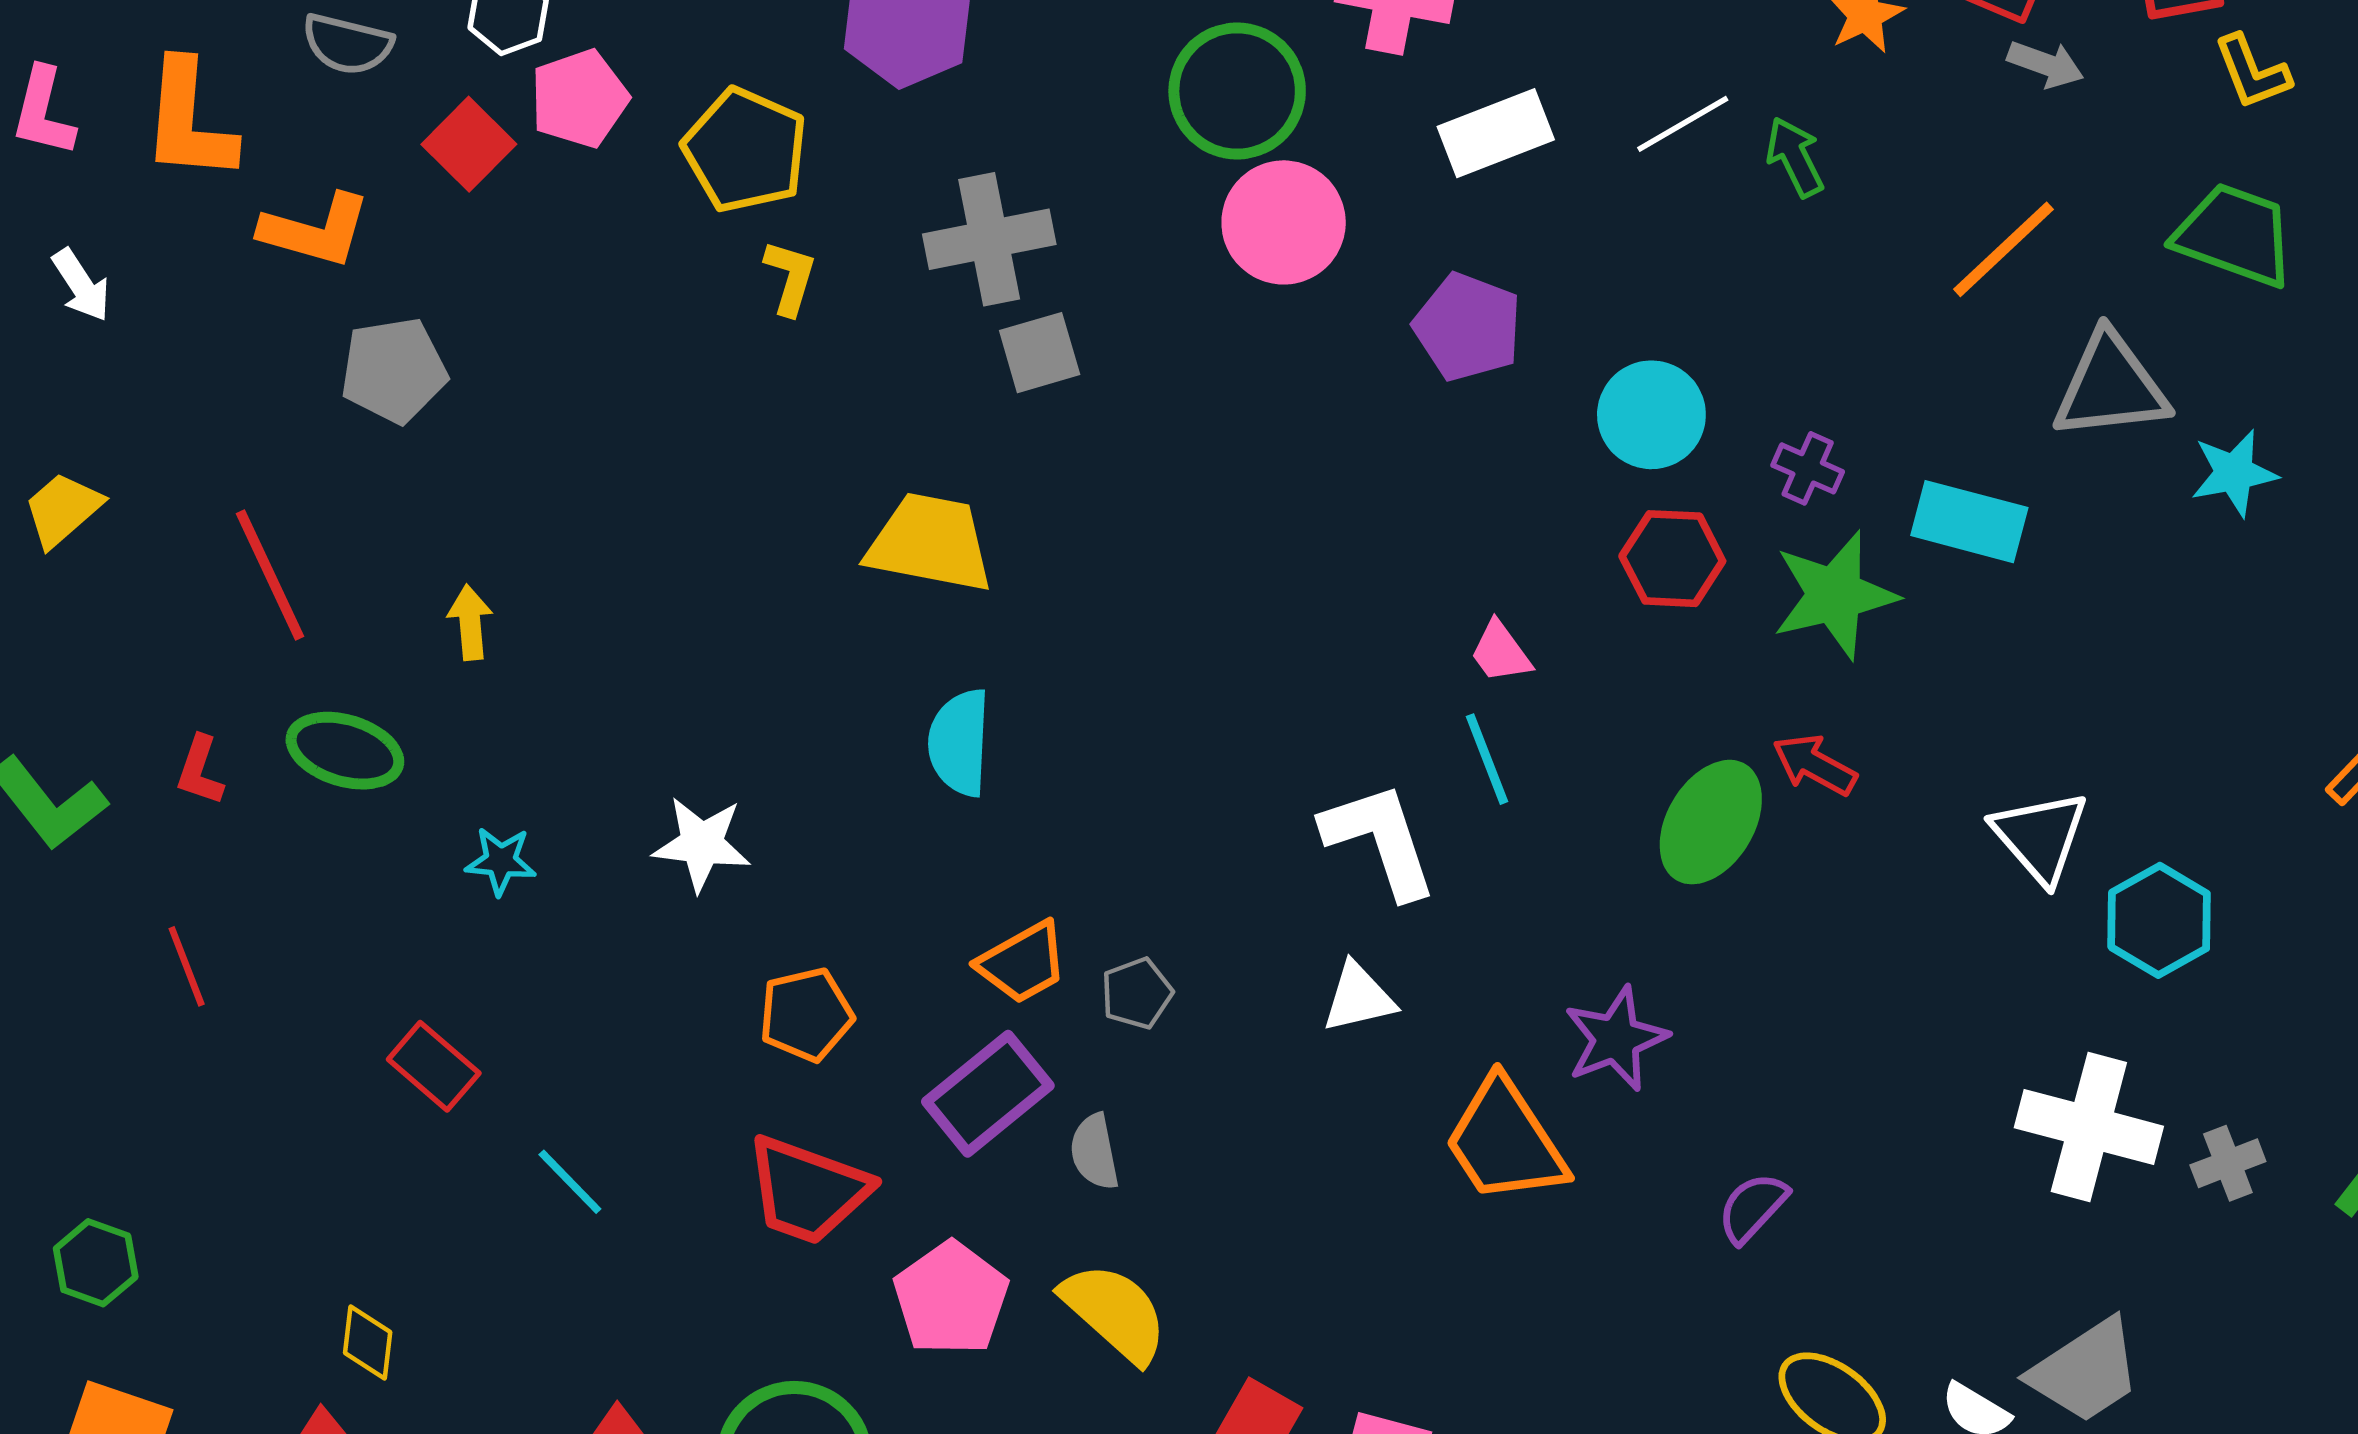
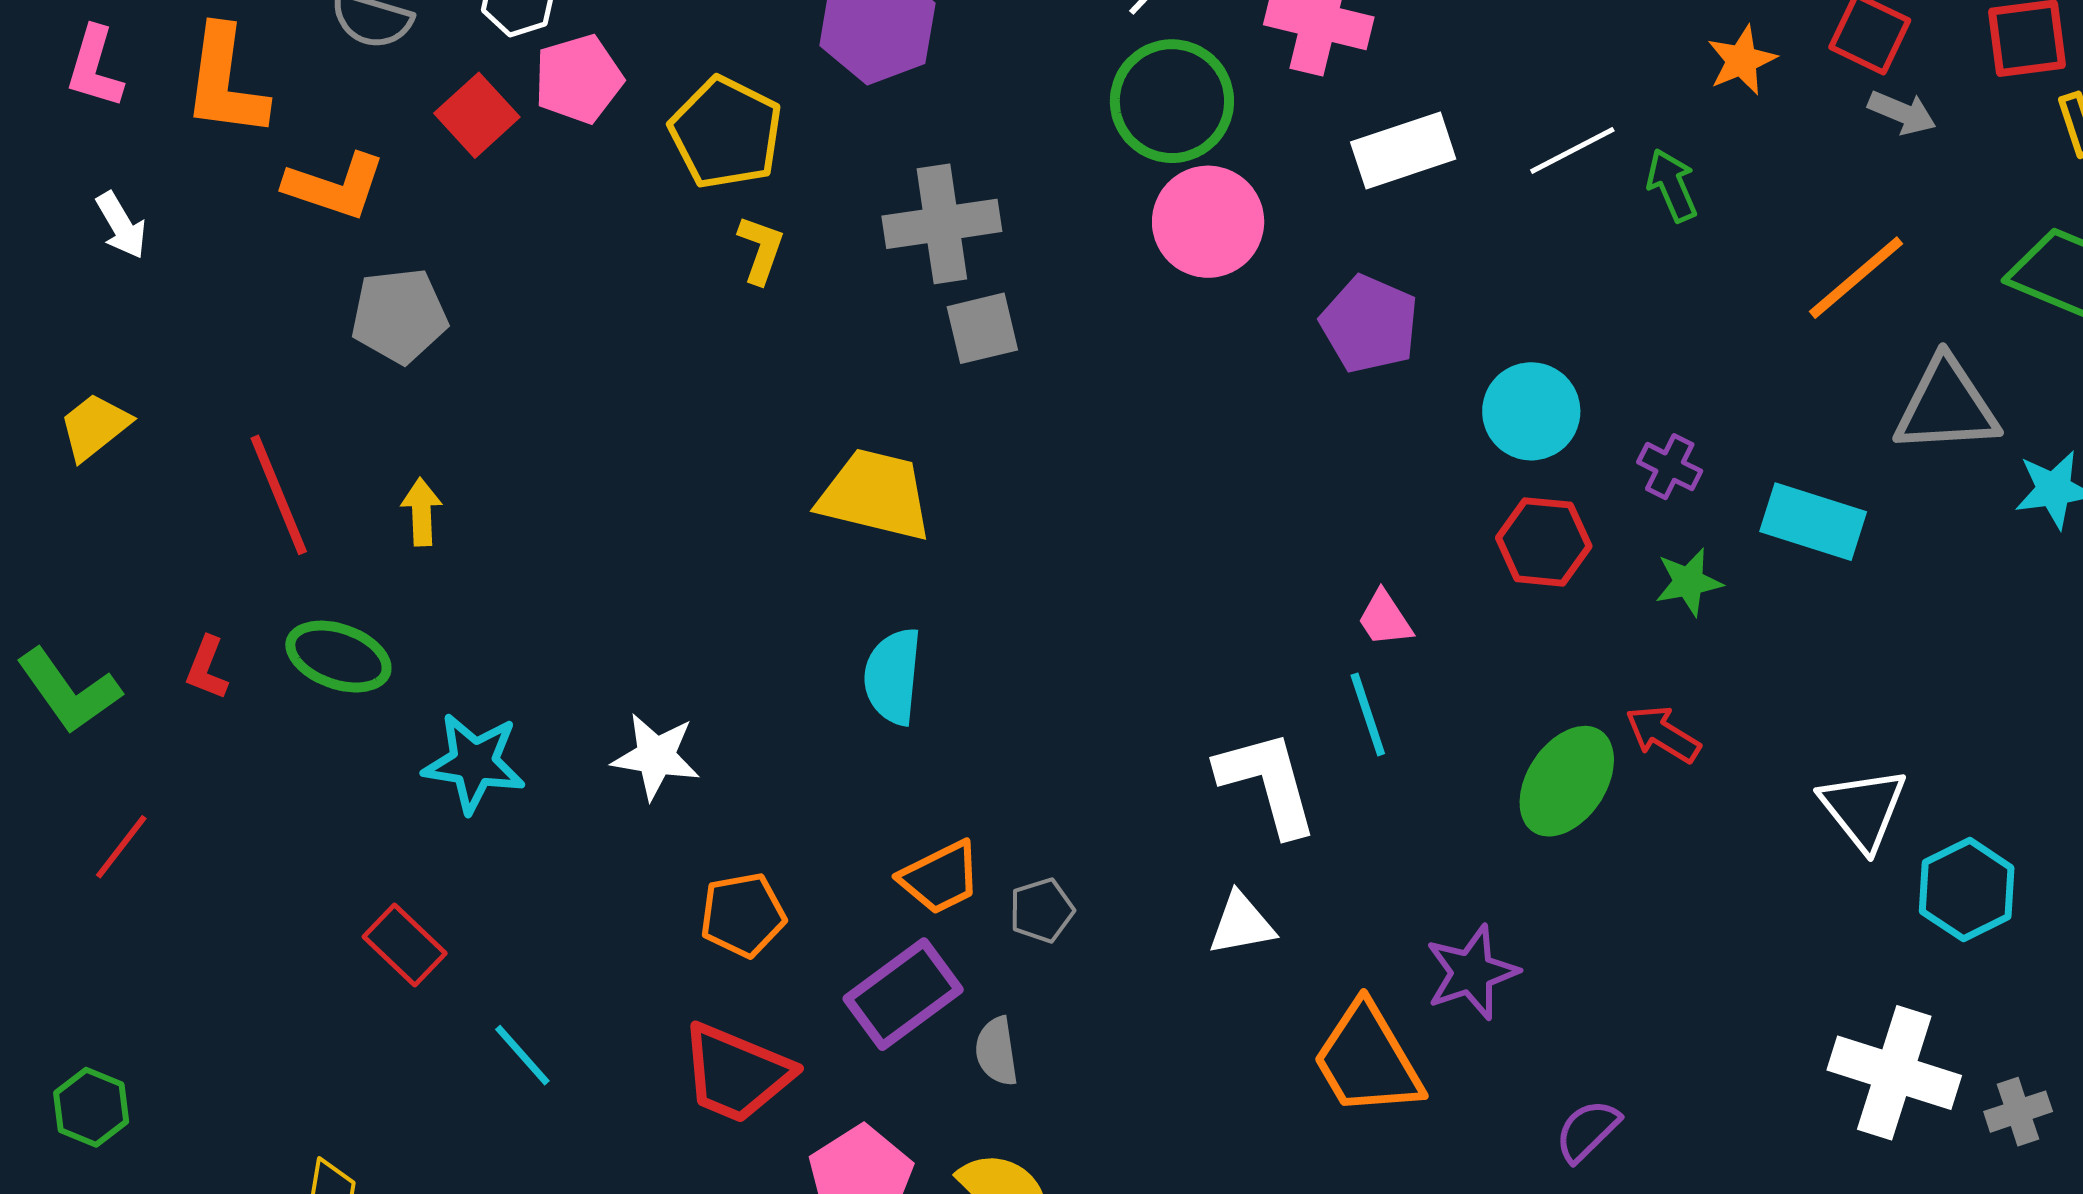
green star: (1835, 595) -> (1689, 582), size x0.6
yellow arrow: (470, 622) -> (421, 512), moved
cyan star: (501, 861) -> (474, 763), size x1.6
red line: (187, 966) -> (121, 847), moved, turned 56

